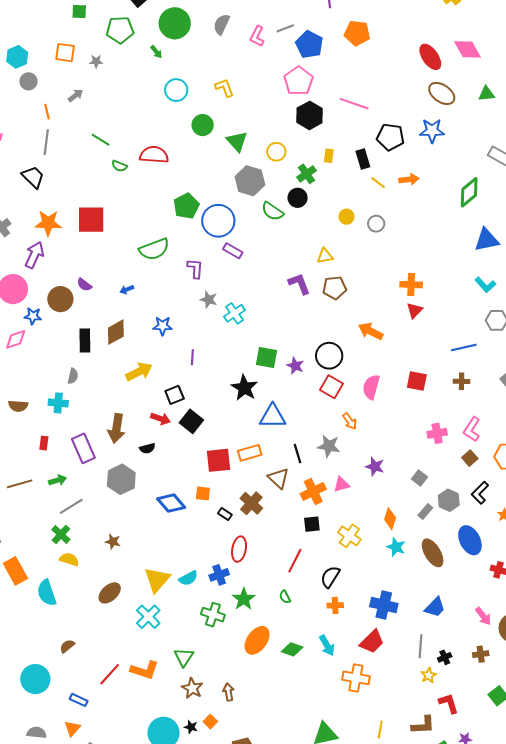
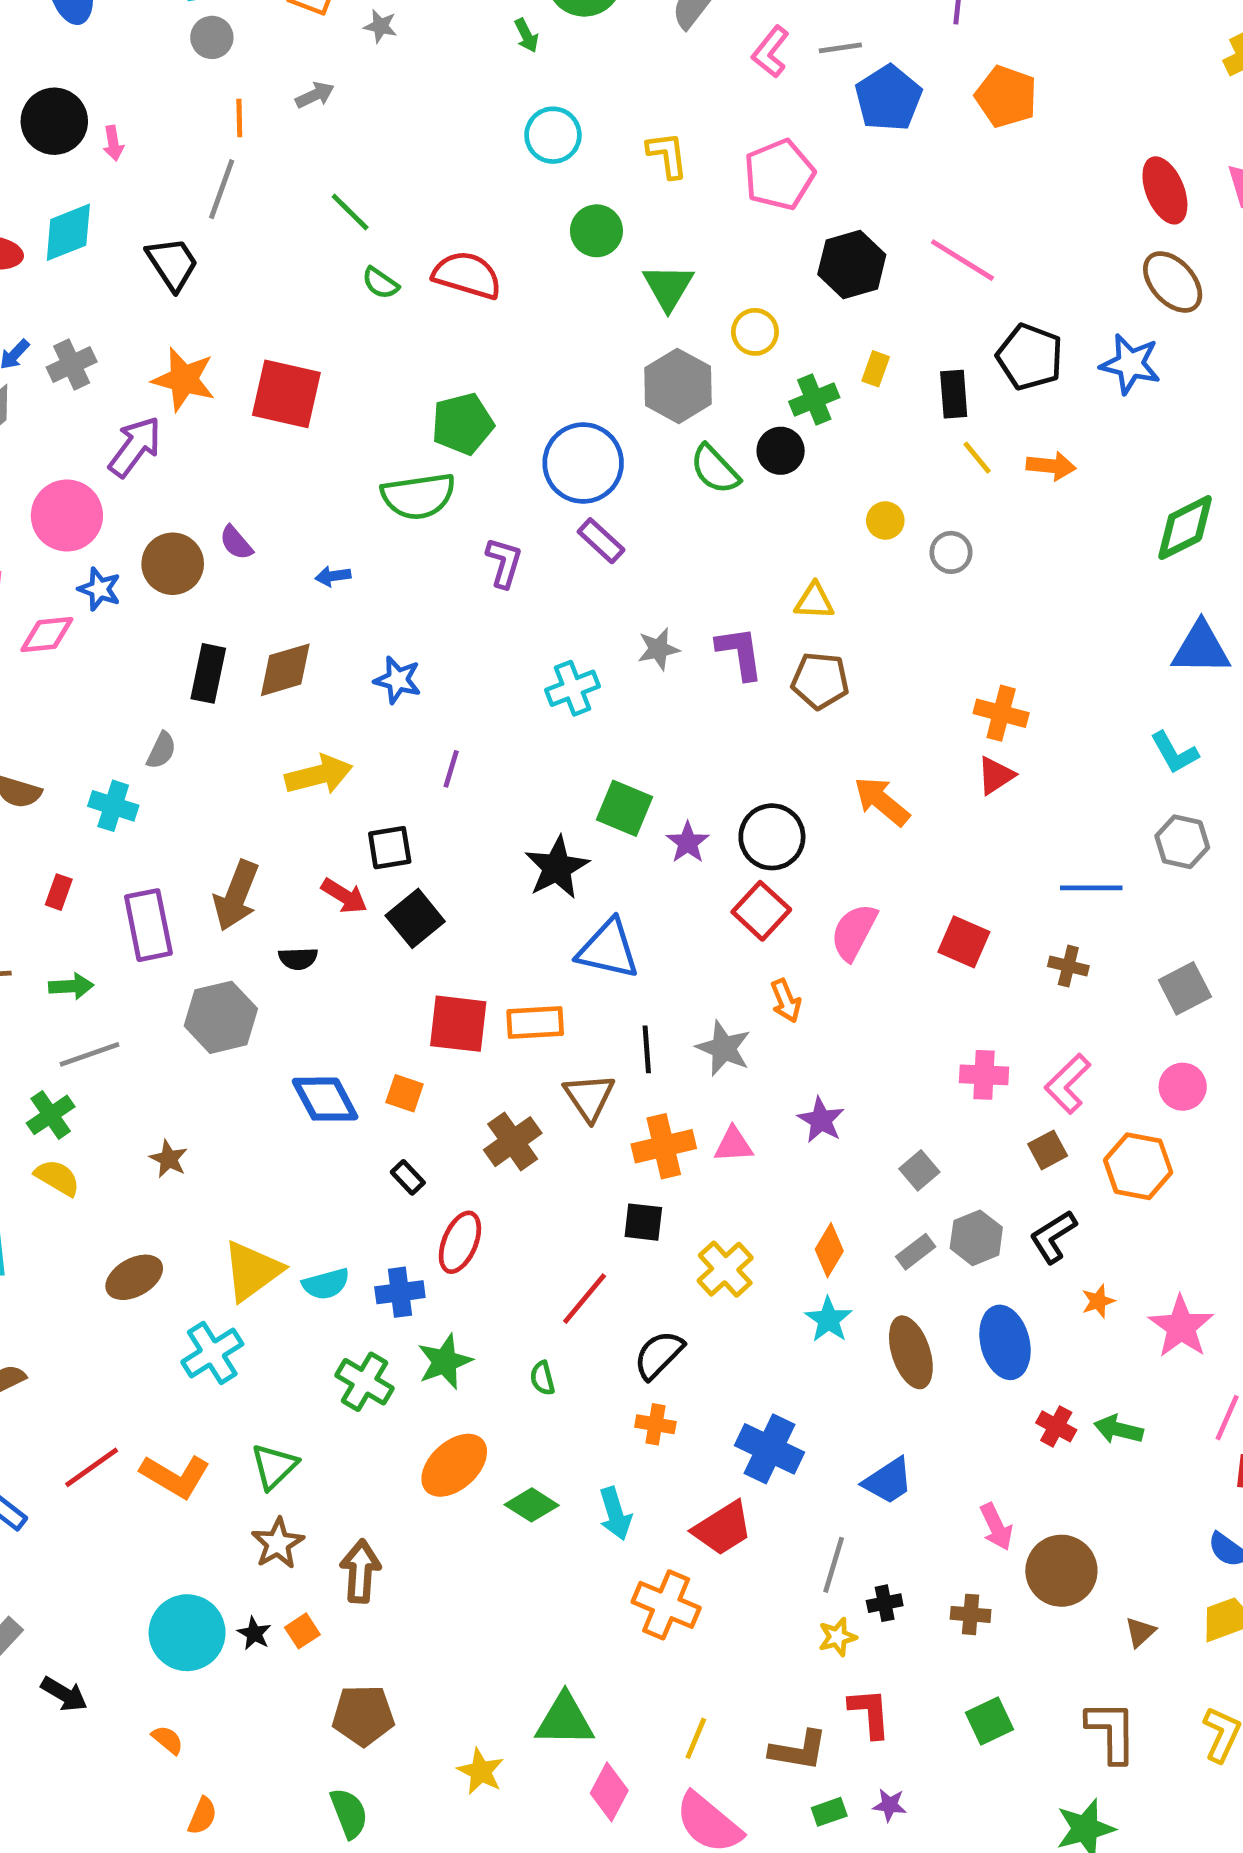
pink pentagon: (298, 81) -> (779, 175), moved
green pentagon: (186, 206) -> (463, 424), moved
gray star: (209, 300) -> (658, 649), moved, turned 30
black rectangle: (225, 514) -> (408, 1177), moved
brown arrow: (228, 692) -> (360, 1571), size x1.4

